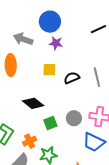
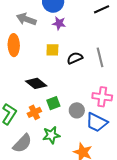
gray circle: (74, 118) -> (77, 110), moved
orange cross: (30, 141) -> (34, 112), moved

